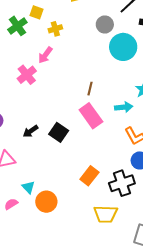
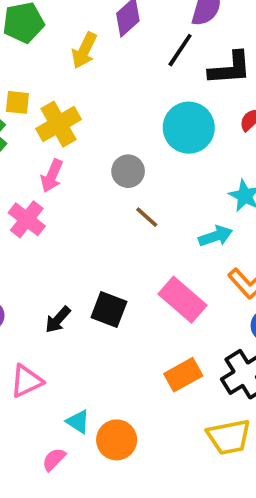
gray circle: (105, 24) -> (128, 171), moved
yellow cross: (55, 29) -> (59, 124), size x1.6
brown line: (90, 89) -> (147, 217), turned -48
pink rectangle: (91, 116) -> (182, 300), moved
orange rectangle: (89, 176) -> (183, 375), turned 36

